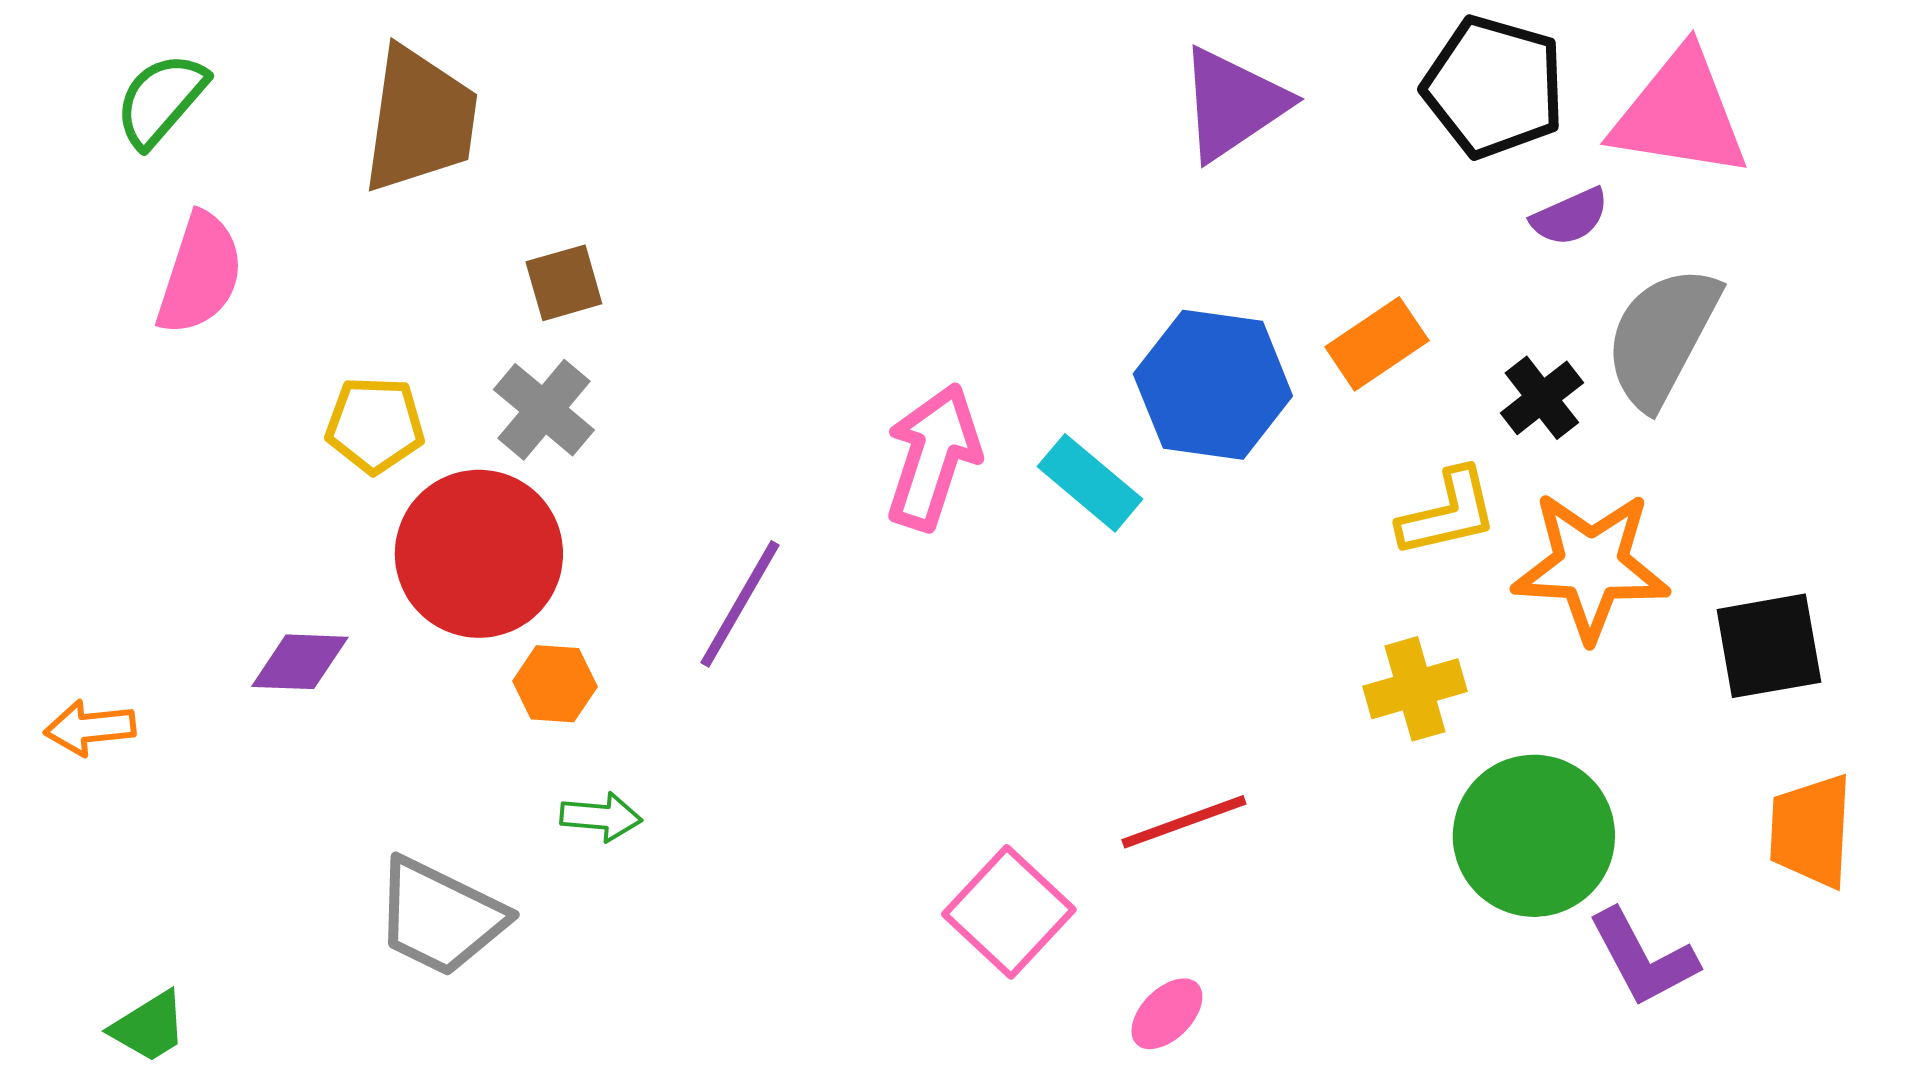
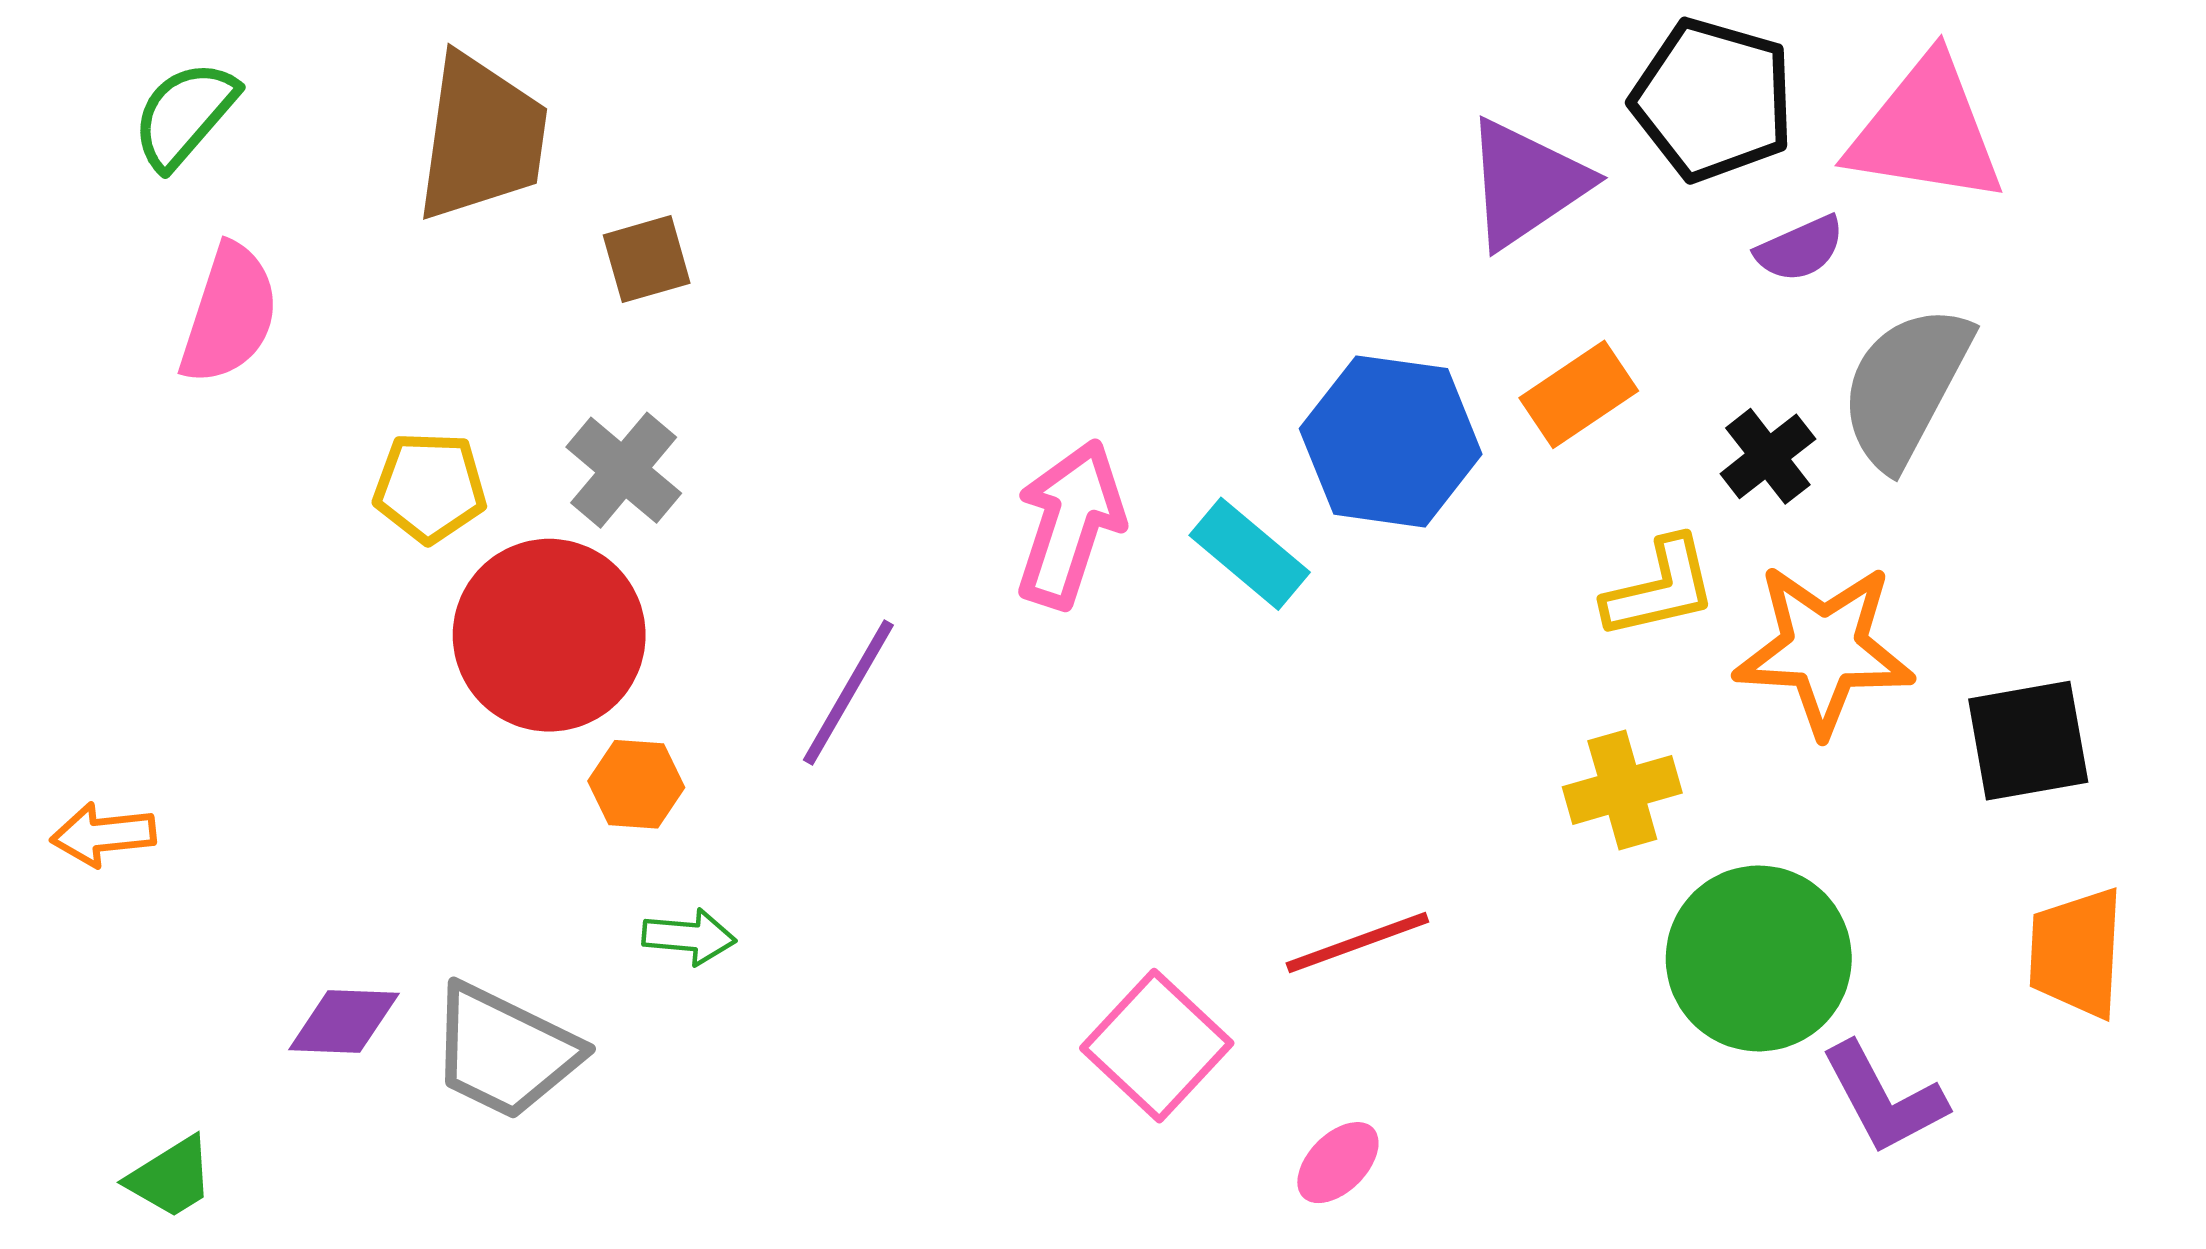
purple triangle: (1233, 104) -> (1526, 183), moved
brown square: (564, 283) -> (647, 259), moved
purple diamond: (300, 662) -> (344, 1022), moved

